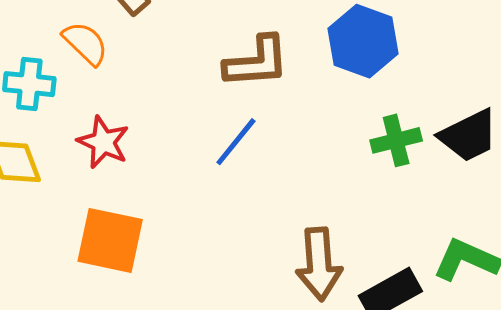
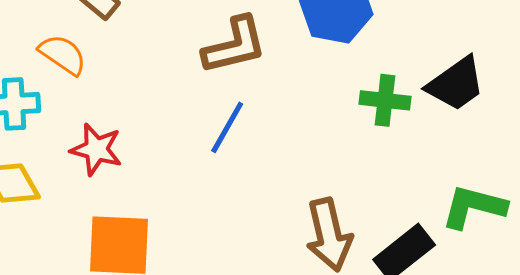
green cross: (396, 140) -> (385, 100), turned 30

